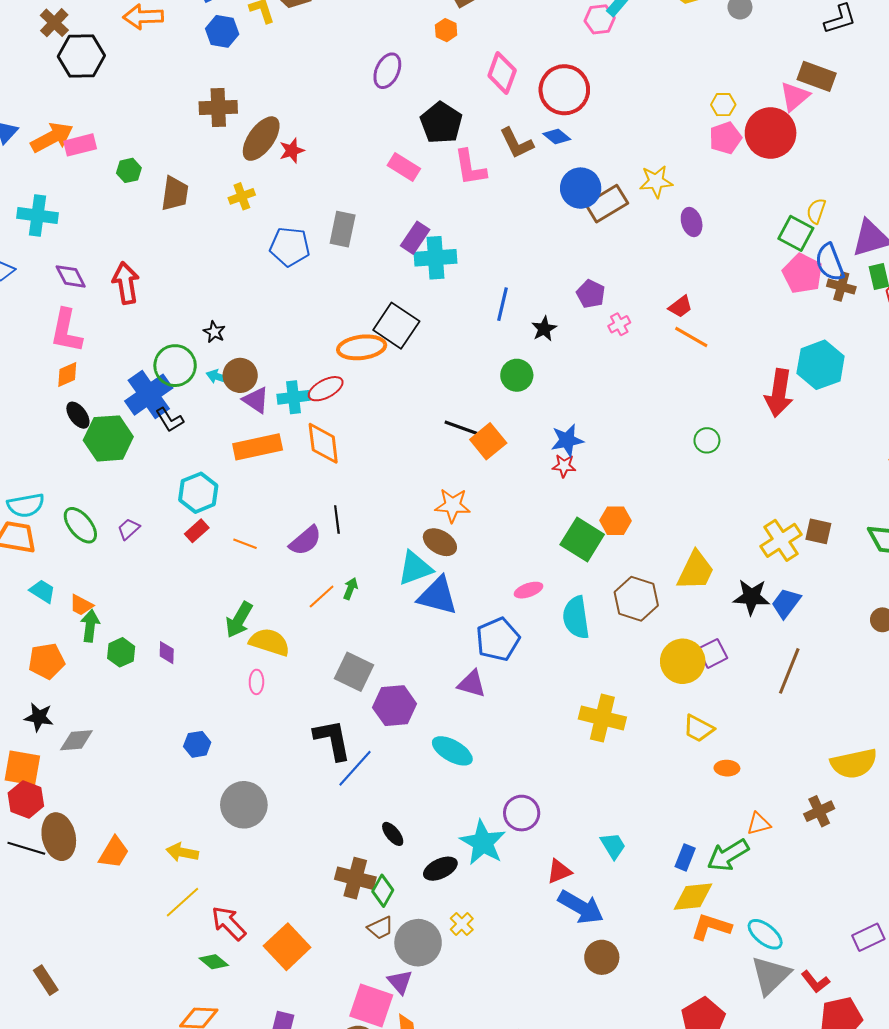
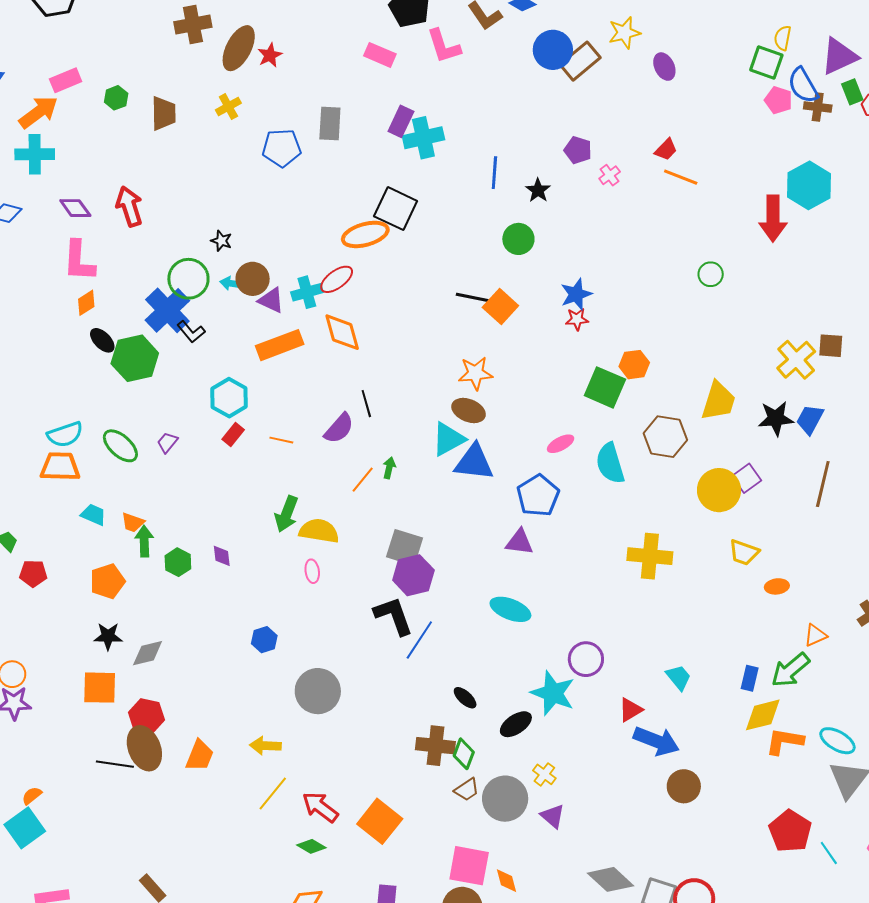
orange arrow: (52, 137) -> (38, 112), moved
pink pentagon: (802, 274) -> (778, 100), size x0.7
purple hexagon: (395, 706) -> (413, 575), moved
red hexagon: (26, 800) -> (146, 716), moved
purple triangle: (400, 982) -> (553, 816), moved

